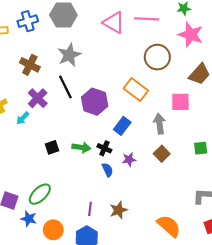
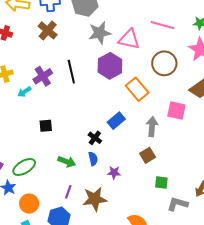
pink triangle: (114, 23) -> (129, 39), moved, turned -30
gray star: (69, 55) -> (100, 33), moved
brown cross: (30, 65) -> (48, 30), moved
purple hexagon: (95, 102) -> (110, 66), moved
green arrow: (81, 147) -> (67, 162), moved
green square: (201, 148) -> (161, 183), moved
purple star: (129, 159) -> (114, 173), moved
brown star: (118, 210) -> (95, 199), size x1.4

